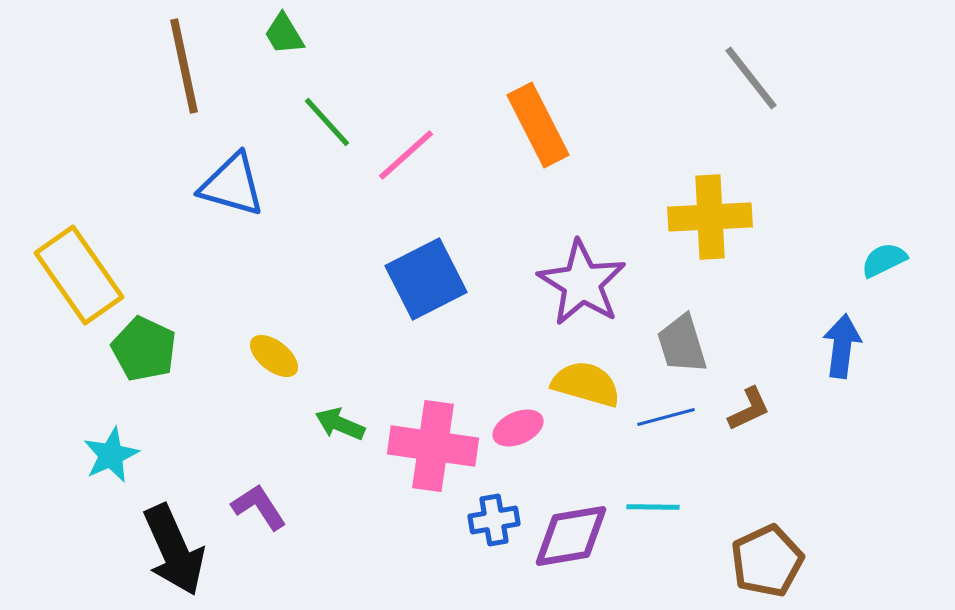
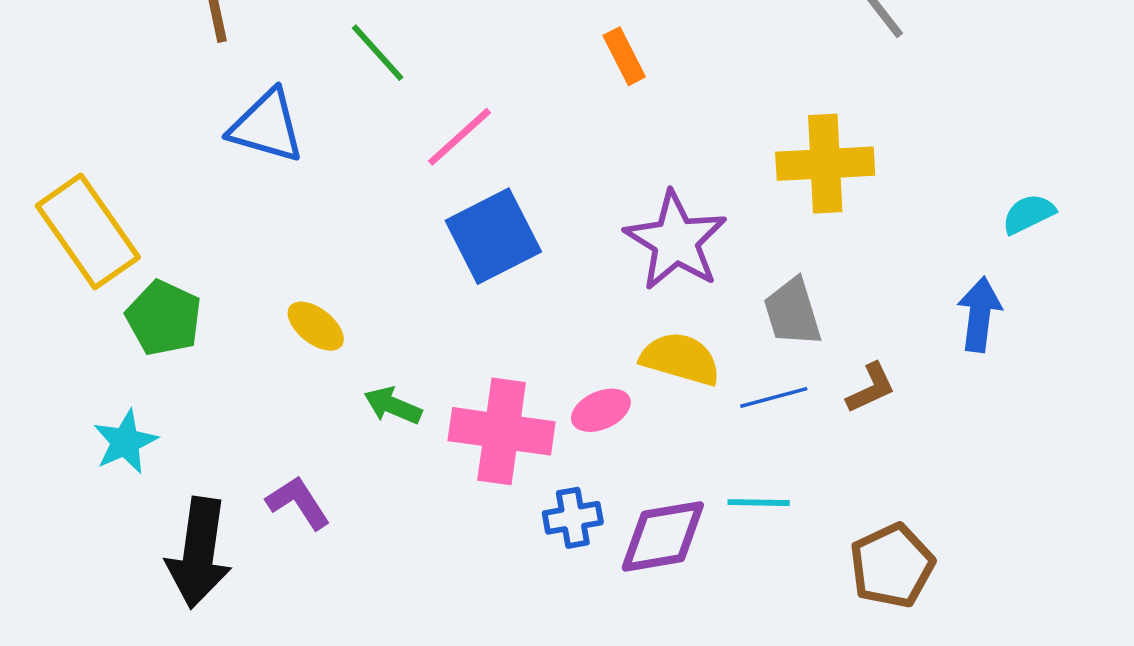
orange rectangle: (538, 125) -> (624, 56), size x0.6
pink line: (406, 155) -> (459, 137), moved
black arrow: (174, 550) -> (199, 553), turned 32

